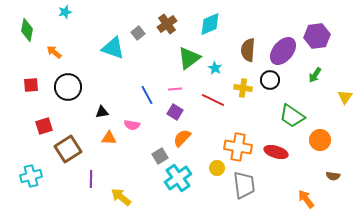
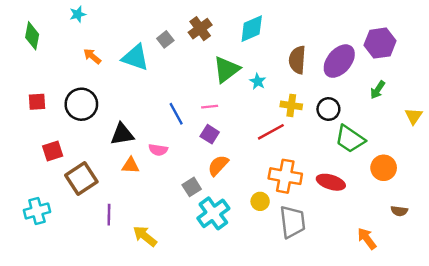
orange arrow: (54, 52) -> (92, 56), moved
black circle: (270, 80) -> (328, 109), moved
red line: (213, 100) -> (271, 132), moved, turned -55
black triangle: (102, 112) -> (122, 134), size x1.5

